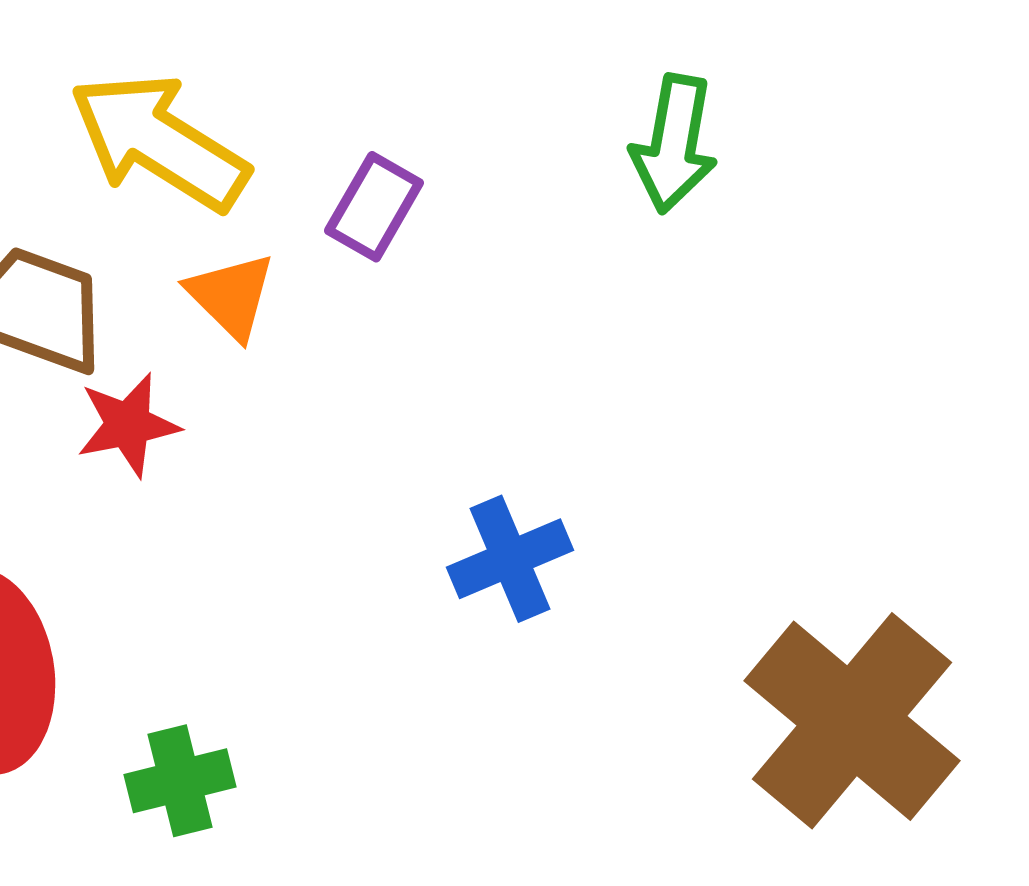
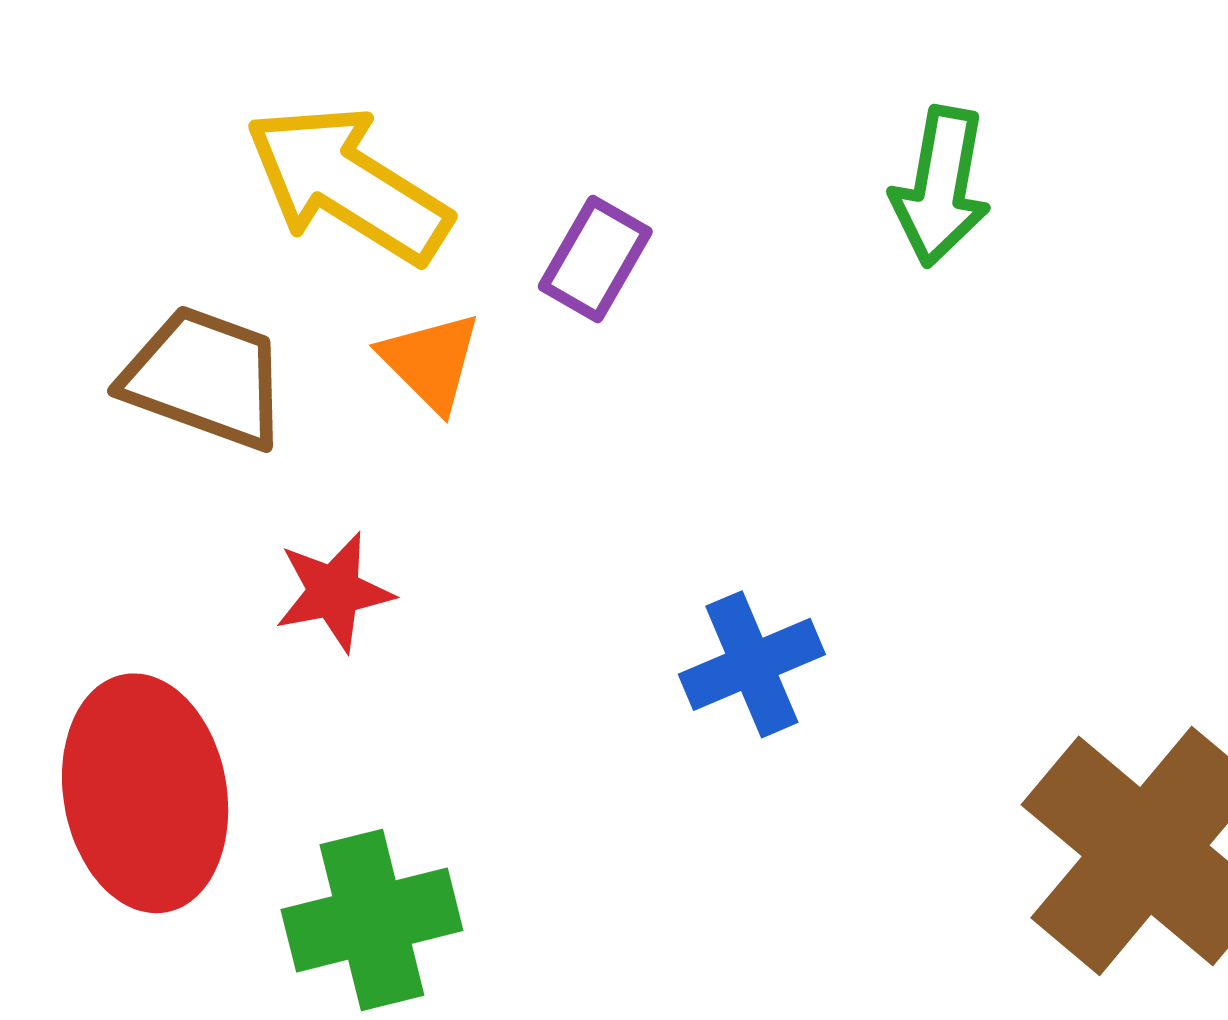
red star: (128, 425) -> (334, 592), moved
green cross: (180, 781) -> (372, 920), size x1.4

